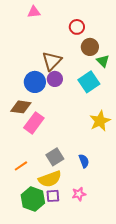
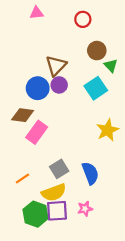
red circle: (77, 27) -> (83, 19), moved
blue semicircle: (84, 161) -> (90, 173), size x1.5
purple square: (53, 196) -> (57, 211), size x1.5

